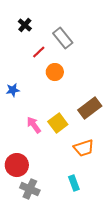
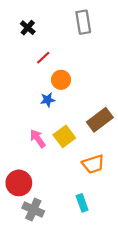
gray rectangle: (63, 38) -> (83, 22), moved, turned 30
blue star: (13, 90) -> (48, 100), moved

